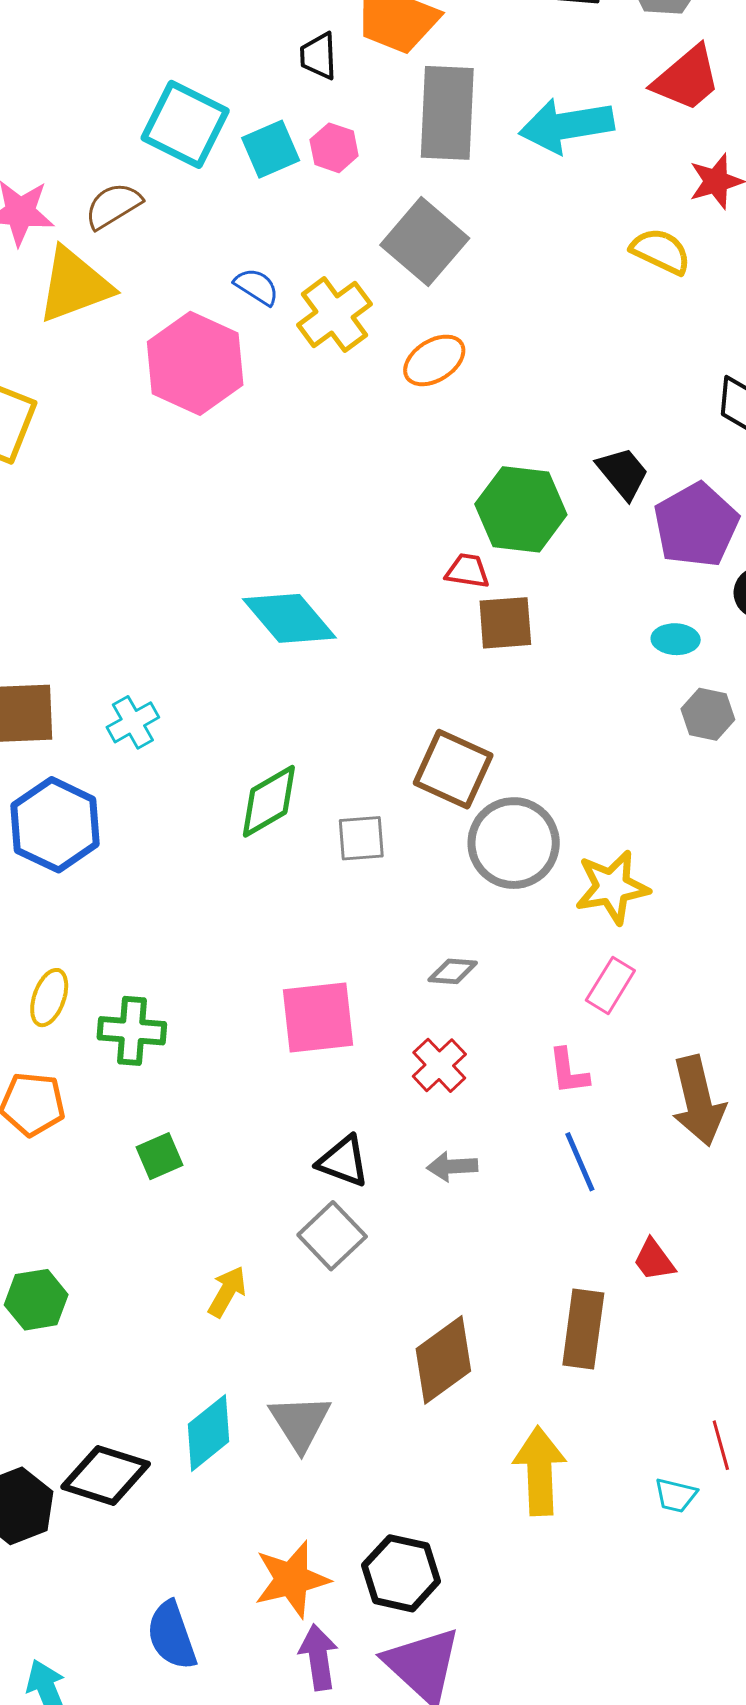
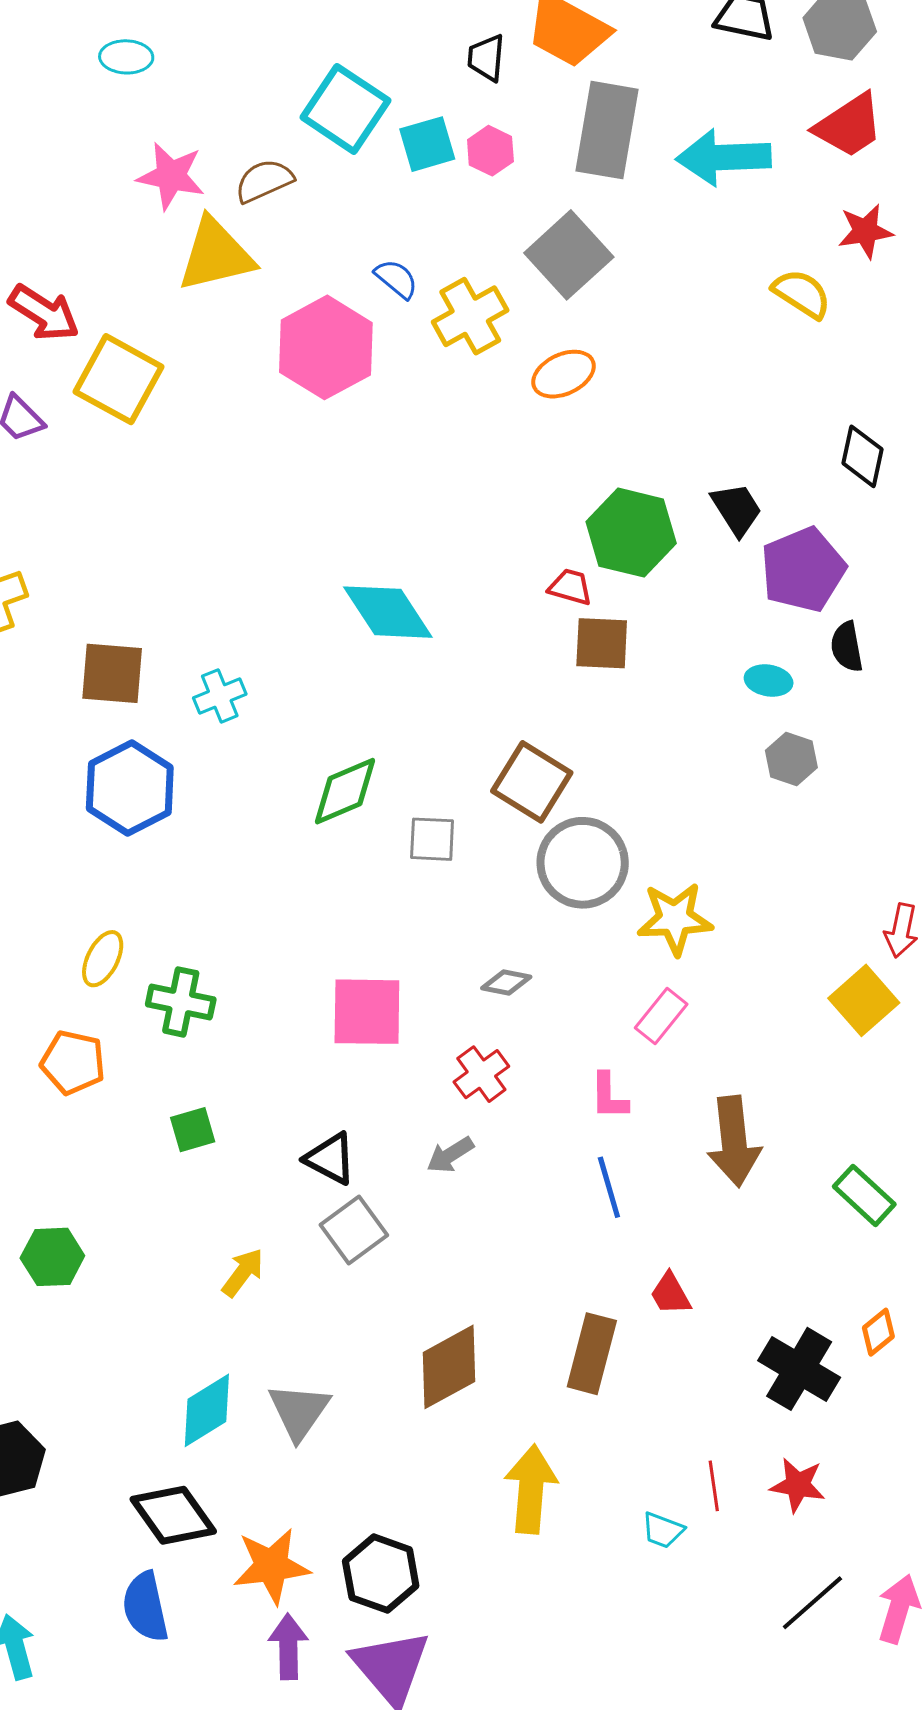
black triangle: (343, 1161) -> (330, 1159), moved
gray arrow: (452, 1166) -> (450, 1155), moved, turned -36
black diamond: (106, 1475) -> (173, 1515), moved, turned 30

